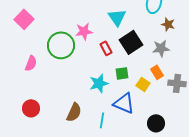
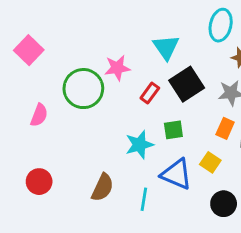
red rectangle: (106, 48) -> (150, 93), turned 64
orange rectangle: (157, 72) -> (225, 128), turned 56
yellow square: (143, 84) -> (210, 162), moved

